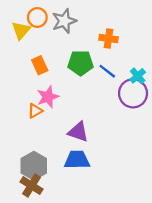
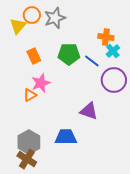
orange cross: (109, 38) -> (106, 37), moved
cyan cross: (138, 76) -> (113, 51), moved
purple triangle: (78, 132) -> (89, 111), moved

